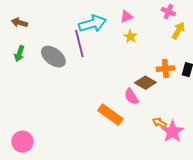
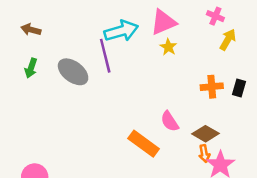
pink triangle: (126, 17) -> (163, 22), size x1.6
brown diamond: (145, 83) -> (206, 134), moved
orange arrow: (159, 123) -> (204, 154), turned -128

